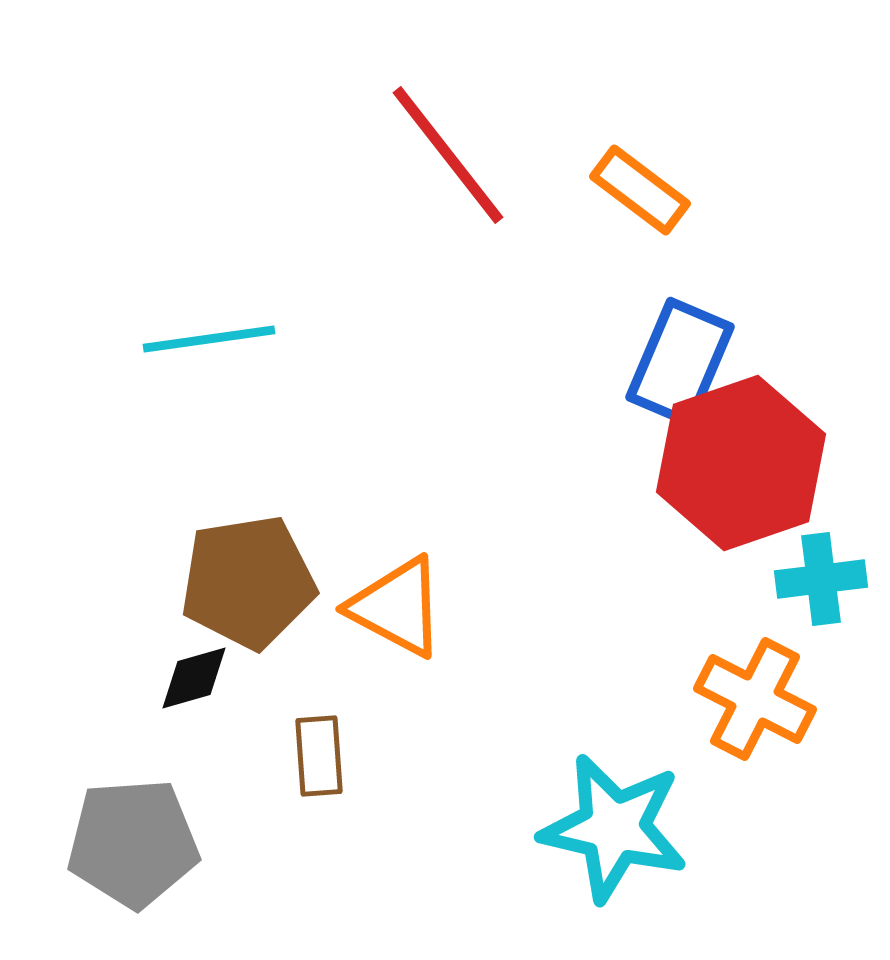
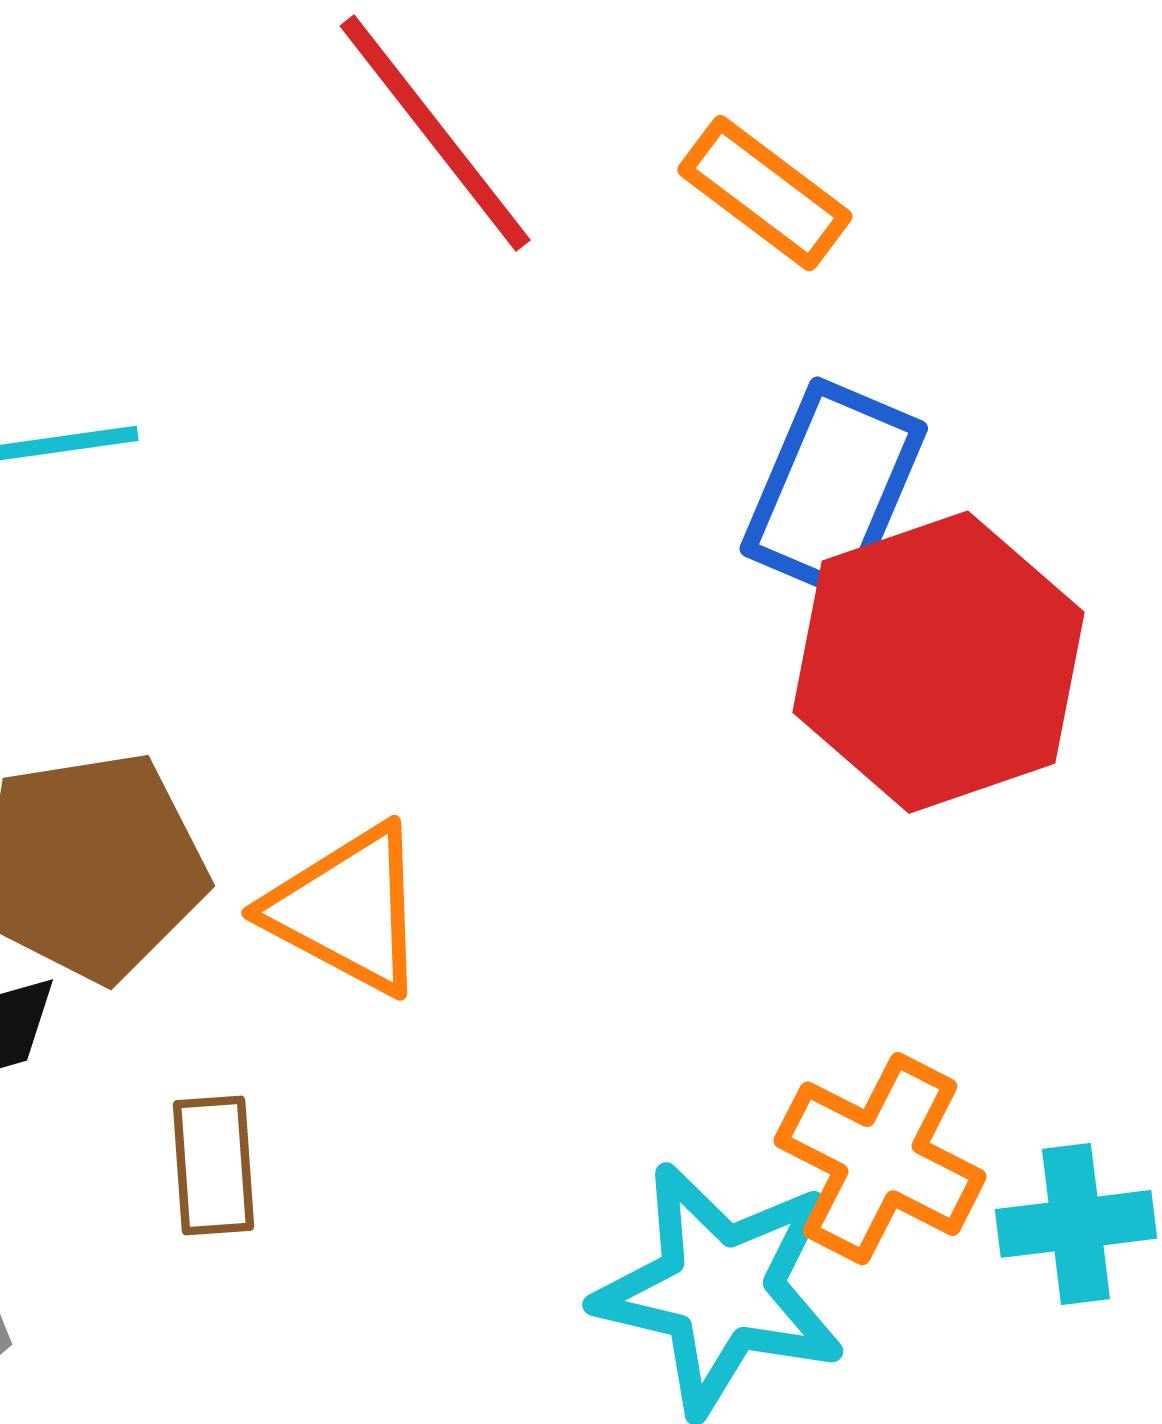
cyan cross: (821, 579) -> (1076, 1224), moved
orange cross: (755, 699) -> (880, 1159), moved

